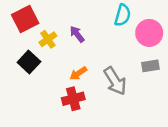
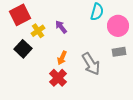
orange arrow: (78, 73) -> (62, 58), turned -32
red cross: (73, 99) -> (58, 78), turned -30

